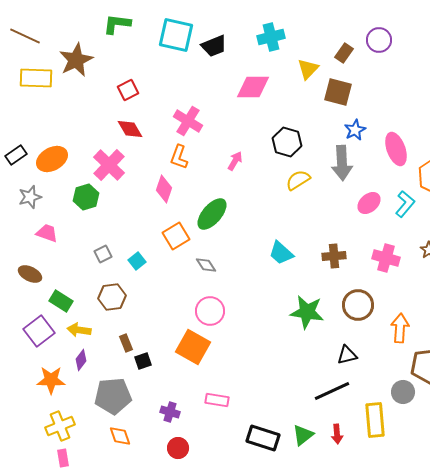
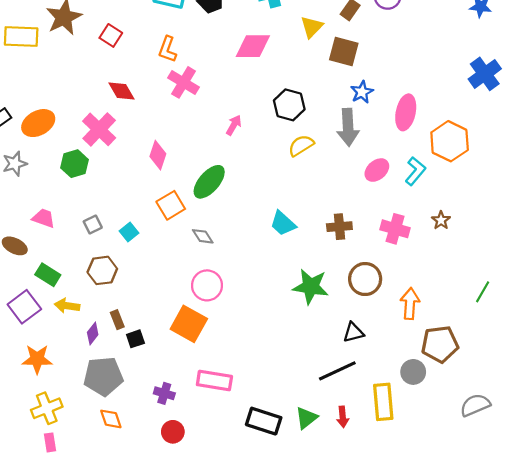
red square: (128, 90) -> (111, 35), moved, turned -30
pink ellipse: (396, 149) -> (406, 112), turned 32
orange L-shape: (179, 157) -> (167, 49), moved
pink trapezoid: (47, 233) -> (44, 218), moved
purple diamond: (81, 360) -> (93, 333), moved
pink rectangle: (217, 400) -> (214, 380), size x1.4

